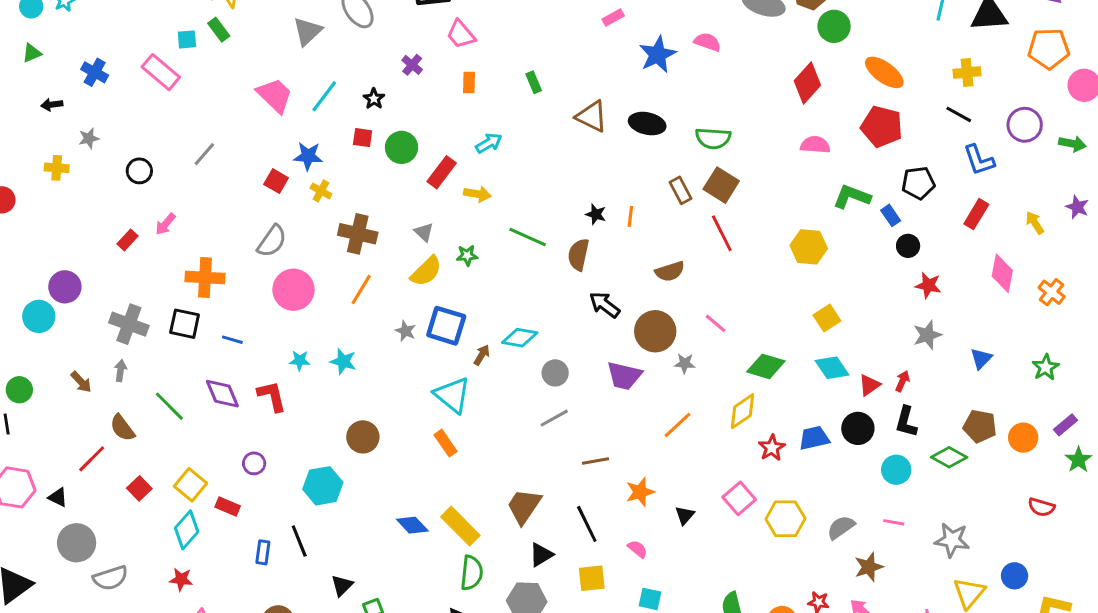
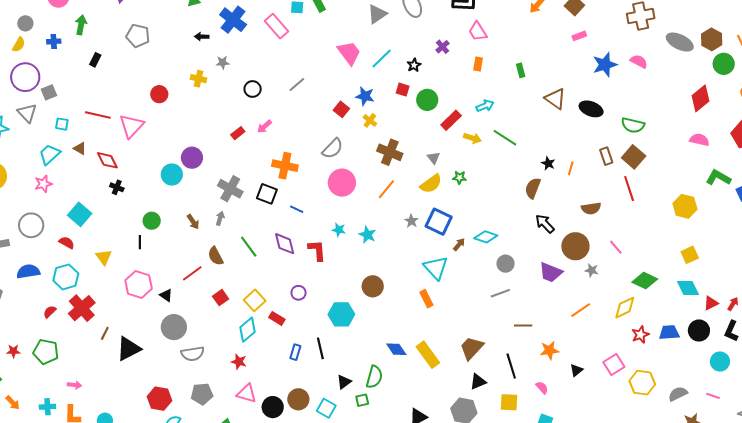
blue cross: (95, 72) -> (233, 20), size x1.5
green line: (528, 237) -> (505, 138), moved
green semicircle: (472, 573) -> (374, 377), moved

